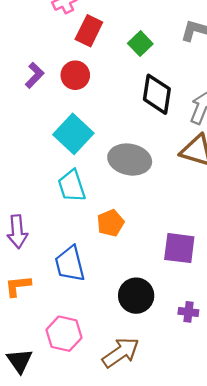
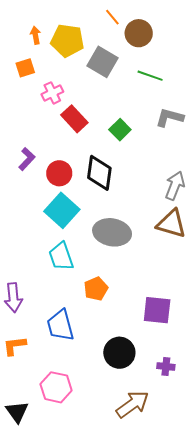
red rectangle: (89, 31) -> (74, 119), turned -68
red circle: (75, 75) -> (59, 173), moved
black diamond: (157, 94) -> (99, 173), moved
brown arrow: (121, 353) -> (132, 404), moved

